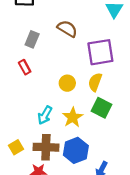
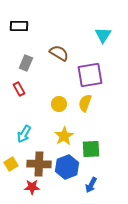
green square: (101, 108) -> (91, 149), moved, turned -30
cyan arrow: (45, 115) -> (24, 134), moved

